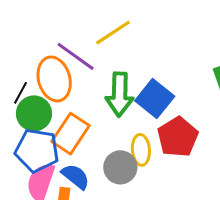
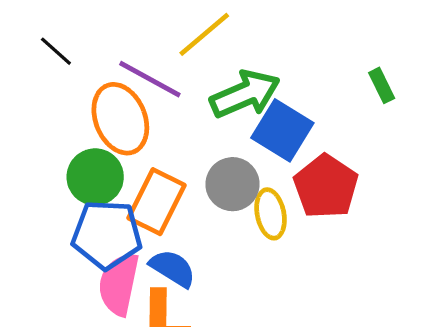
black line: (20, 93) -> (56, 51), moved, turned -70
green arrow: (120, 94) -> (245, 94), moved, turned -108
gray circle: (120, 167) -> (233, 184), moved

